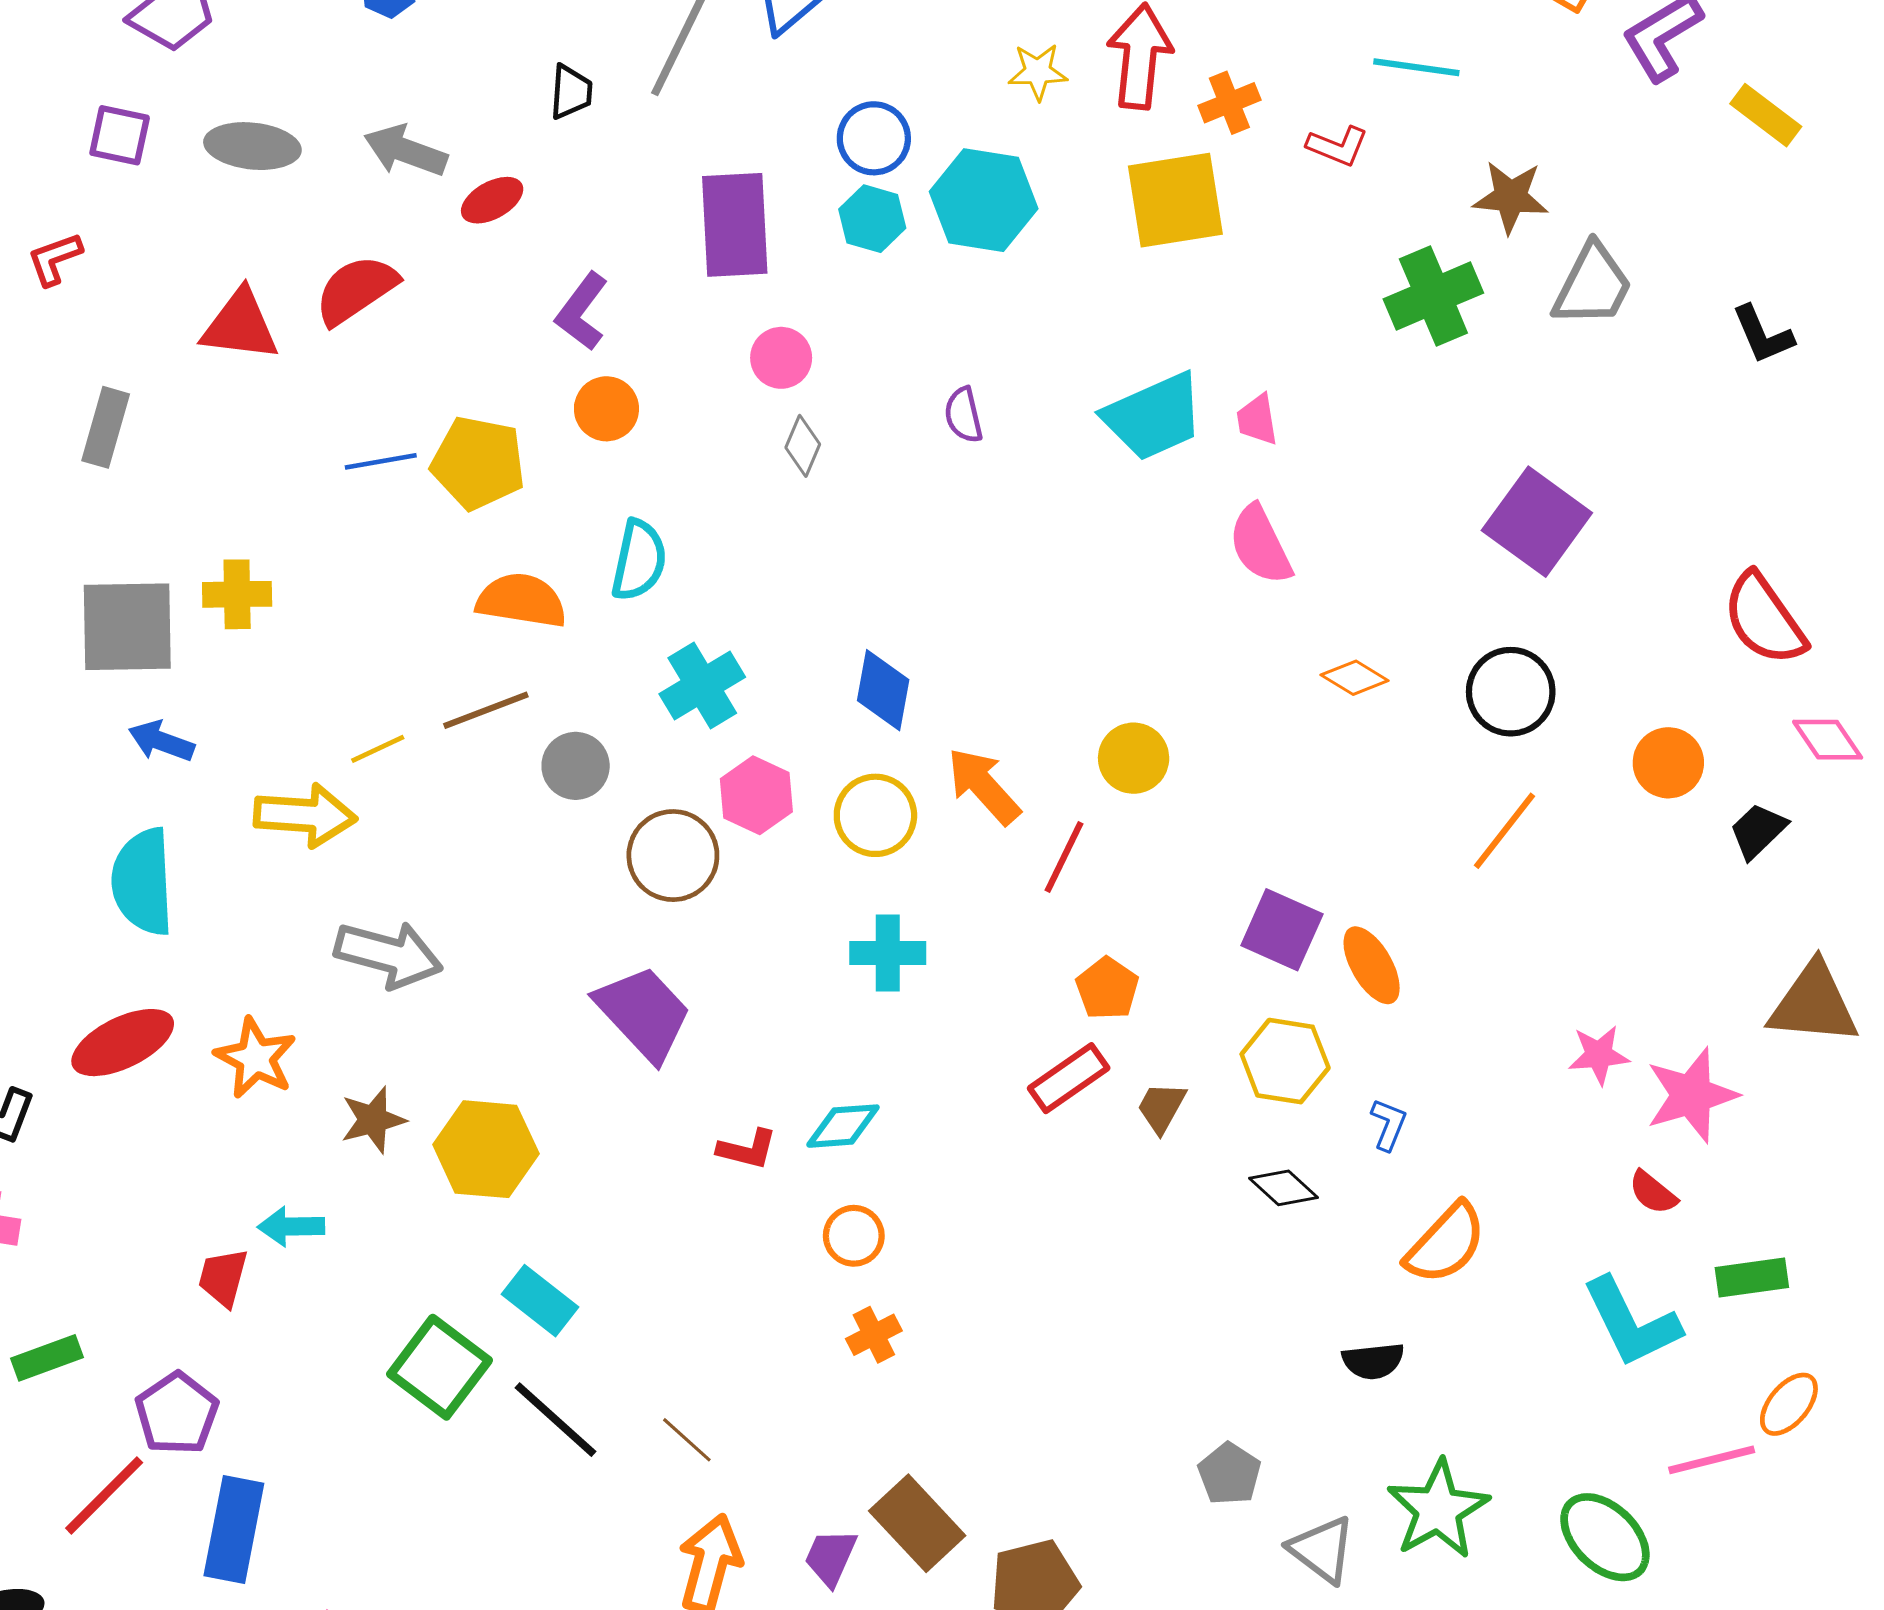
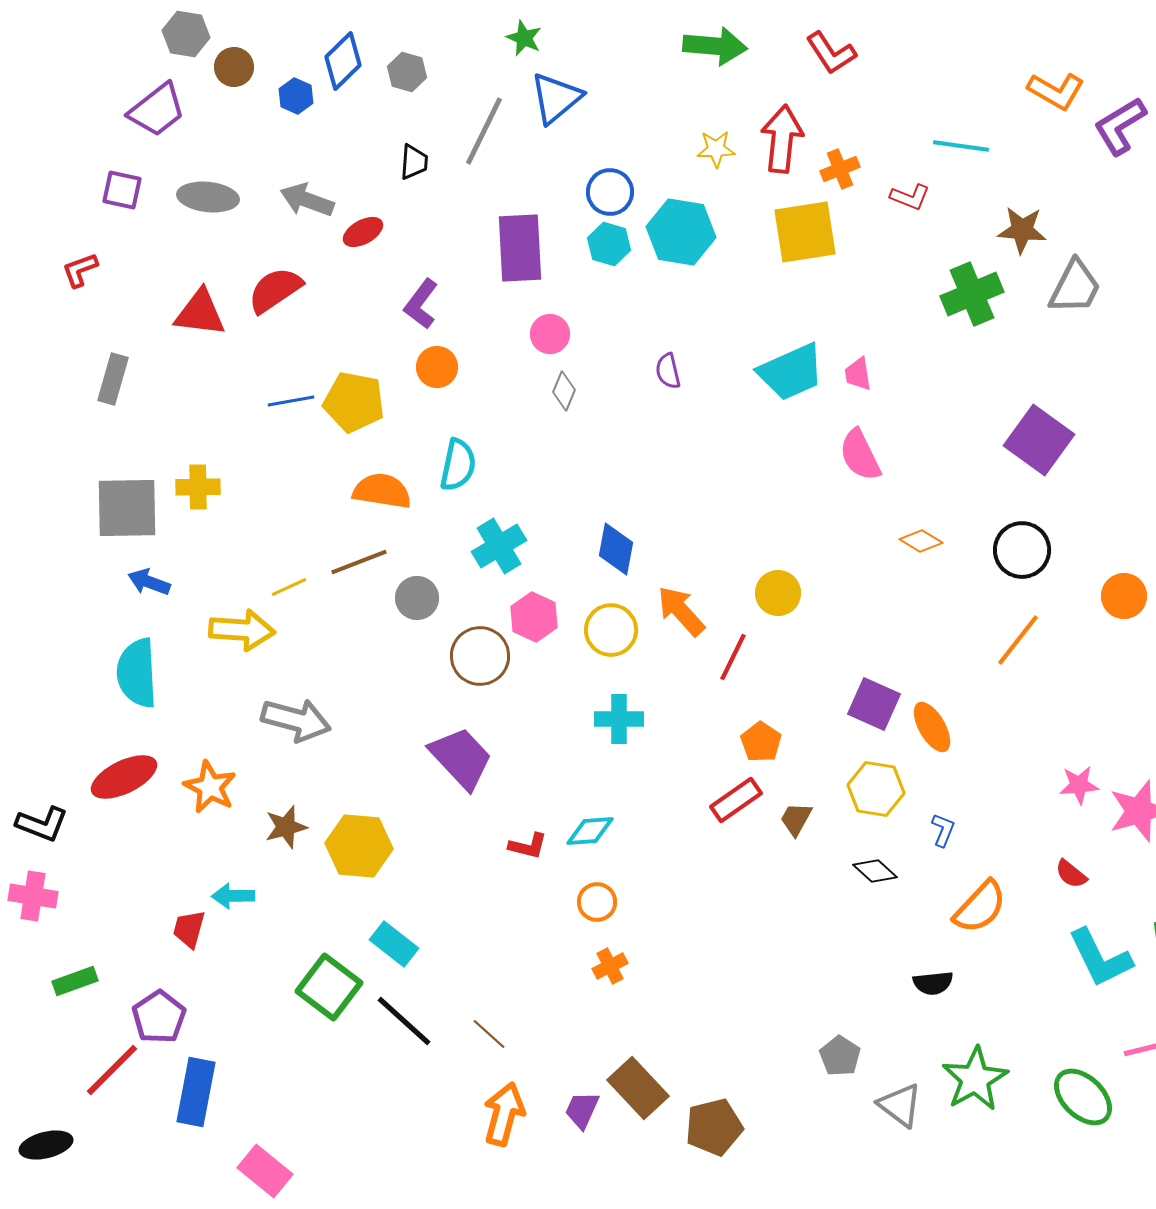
red semicircle: (1653, 1192) -> (1071, 874), moved

